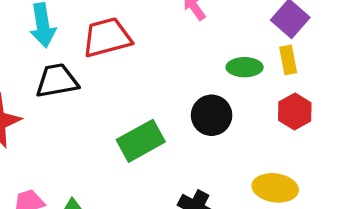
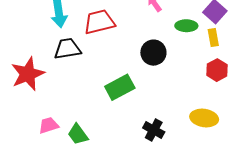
green ellipse: (245, 67) -> (186, 26), moved
black circle: (212, 115) -> (153, 53), moved

